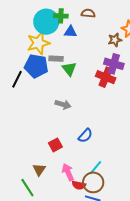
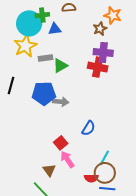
blue pentagon: (36, 66) -> (44, 93), moved
green triangle: (69, 69) -> (60, 66), turned 49
pink arrow: (68, 172) -> (67, 159), moved

